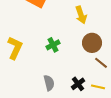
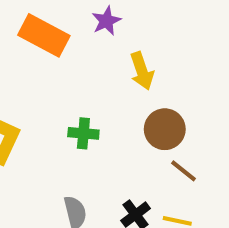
green cross: (53, 45) -> (83, 133), turned 32

